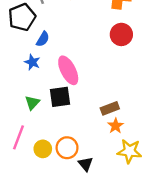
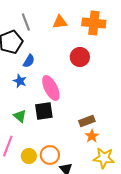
red circle: (121, 34) -> (80, 57), moved
green triangle: (32, 103) -> (20, 116), turned -32

